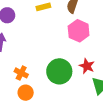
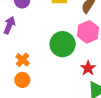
green circle: (59, 71) -> (63, 44), moved

